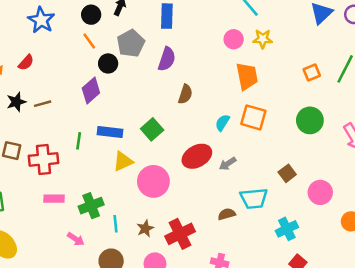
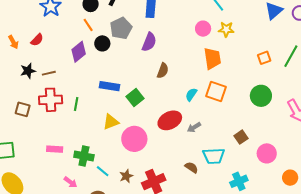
purple diamond: (91, 91) -> (79, 52), moved
blue rectangle: (110, 132) -> (110, 86), moved
red cross: (44, 159) -> (51, 100), moved
green cross: (91, 206) -> (84, 156), turned 30
brown semicircle: (227, 214) -> (191, 167), turned 48
cyan line: (116, 224) -> (103, 171), turned -48

